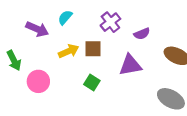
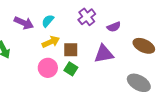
cyan semicircle: (65, 17) -> (48, 21), moved
brown square: (93, 49) -> (71, 50), moved
pink circle: (38, 81) -> (48, 68), moved

